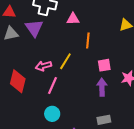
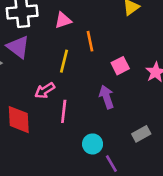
yellow line: (65, 61) -> (64, 61), moved
purple arrow: (102, 87) -> (106, 97), moved
cyan circle: (52, 114) -> (93, 144), moved

